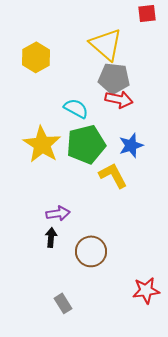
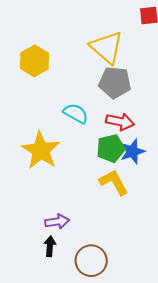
red arrow: (119, 99) -> (120, 122), moved
green pentagon: (86, 144) -> (111, 148), moved, size x0.7

